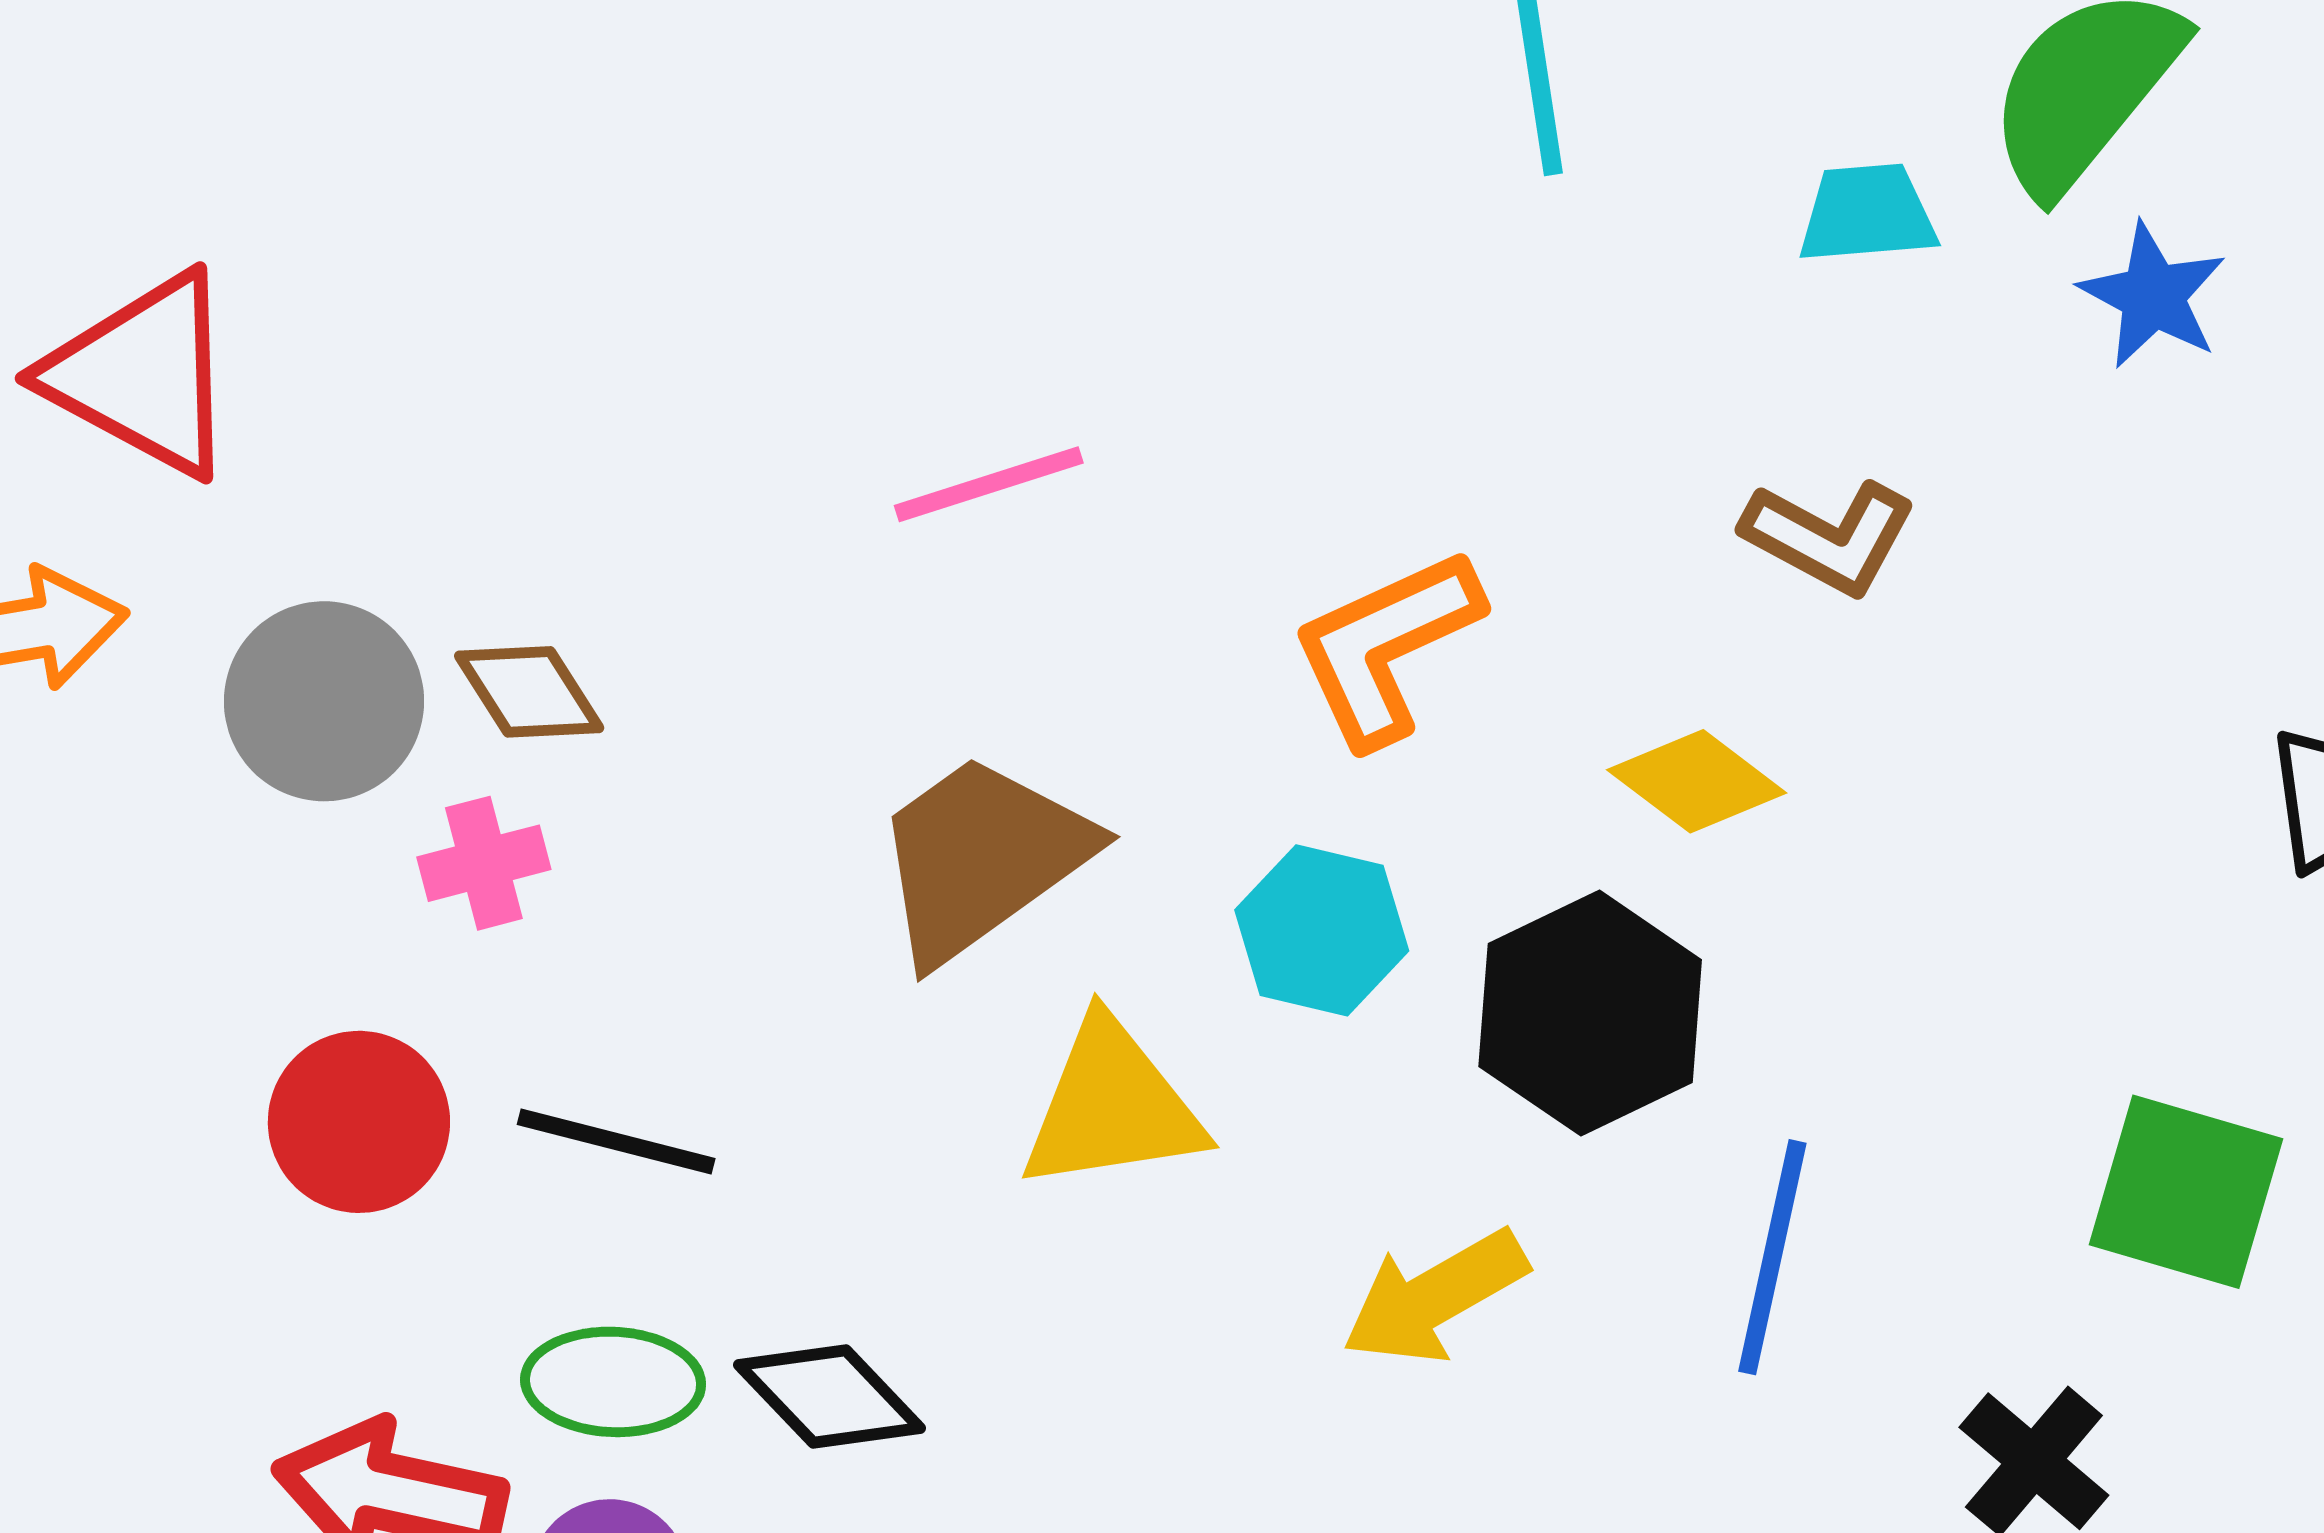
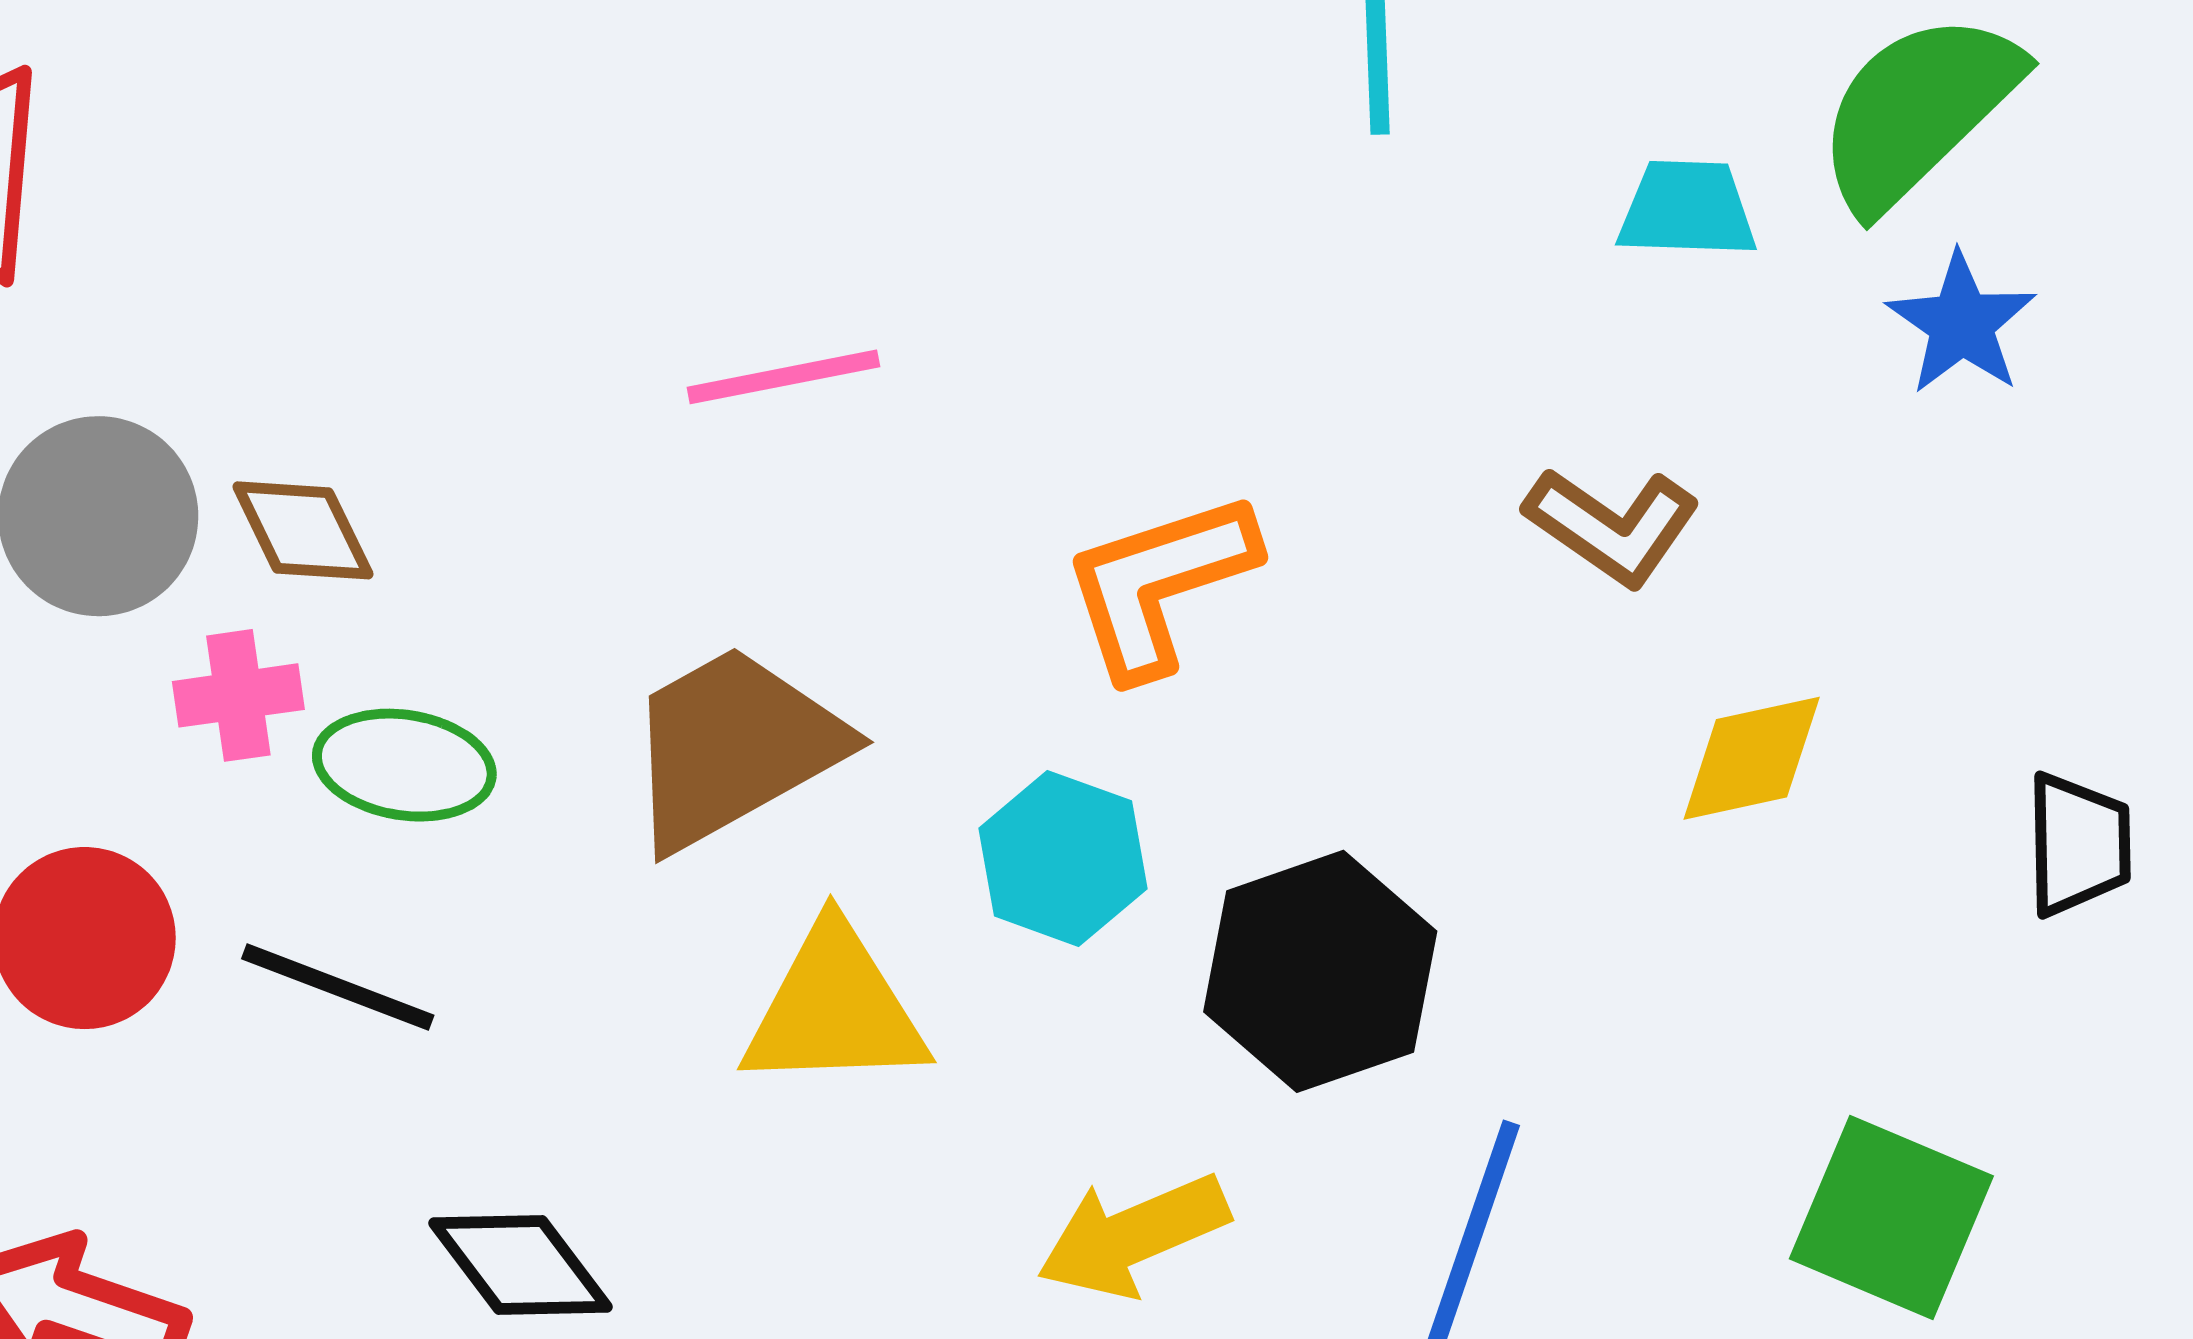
yellow diamond: (1697, 781) -> (1752, 758), moved, turned -56
green ellipse: (613, 1382) -> (404, 765), moved

